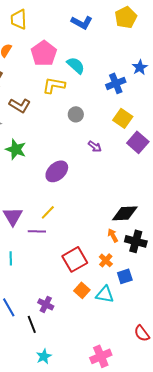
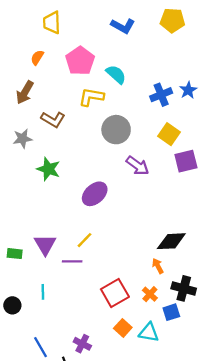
yellow pentagon: (126, 17) -> (172, 20), turned 30
blue star: (140, 67) -> (188, 90), moved
gray circle: (76, 114) -> (116, 130), size x1.6
purple square: (138, 142) -> (186, 161), turned 35
purple arrow: (95, 146) -> (137, 166), size x1.5
black cross: (136, 241) -> (184, 288), moved

